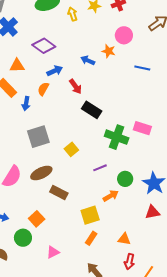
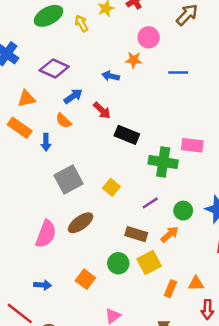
orange semicircle: (43, 89) -> (63, 121), turned -64
brown rectangle: (59, 192) -> (136, 234), moved
green circle: (23, 238) -> (118, 263), moved
orange rectangle: (91, 238) -> (170, 289), moved

